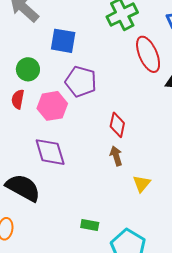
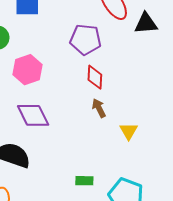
purple pentagon: (81, 82) -> (85, 40), moved

